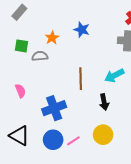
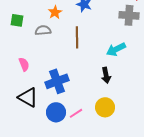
green square: (21, 46) -> (17, 20), moved
brown line: (81, 79) -> (77, 37), moved
black triangle: (19, 136) -> (28, 97), moved

